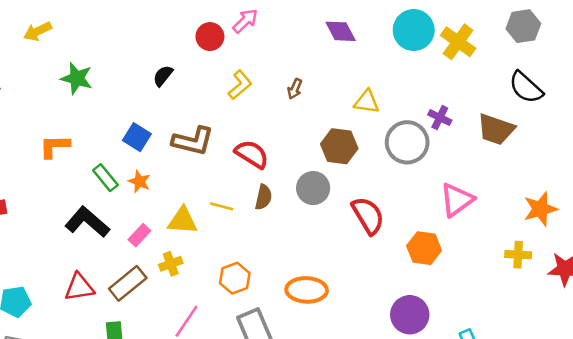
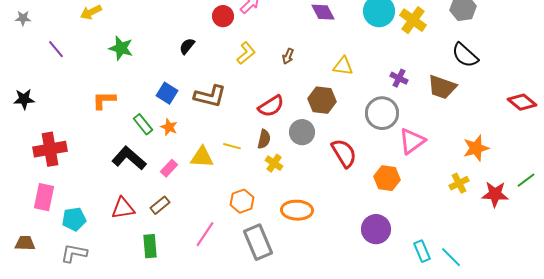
gray circle: (407, 142) -> (382, 113), moved
red semicircle: (252, 154) -> (271, 106), moved, turned 116
yellow cross: (518, 255) -> (459, 183), turned -30
yellow cross: (171, 264) -> (274, 163), moved, turned -36
brown rectangle: (128, 283) -> (160, 205), size x0.7

